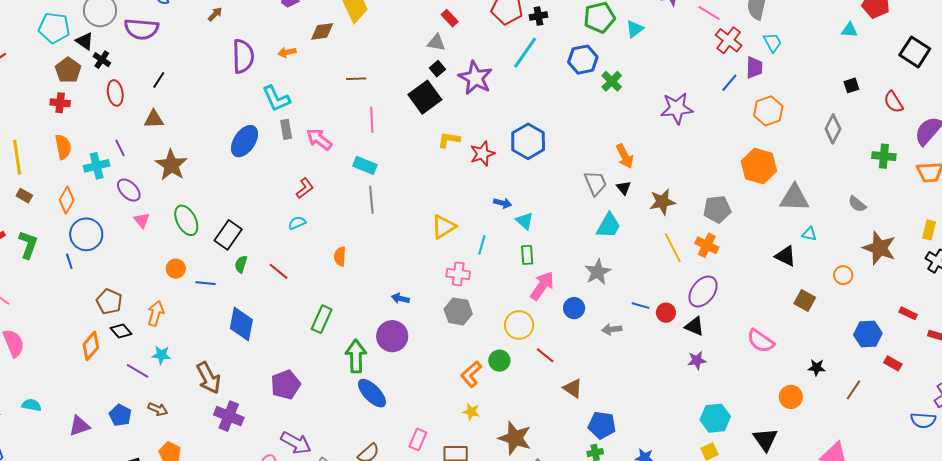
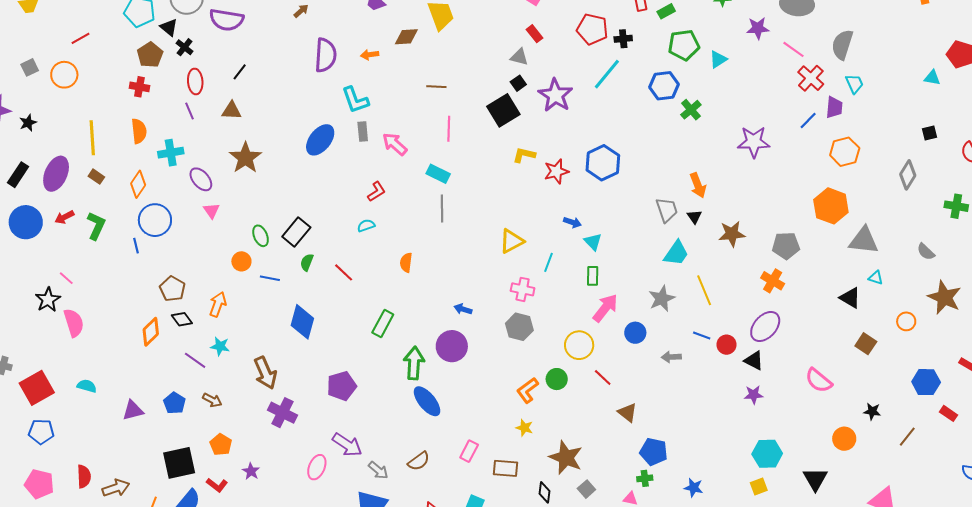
purple line: (120, 148) -> (190, 111), moved
green ellipse: (186, 220) -> (261, 236), moved, size x0.7
yellow line: (673, 248) -> (704, 290), moved

